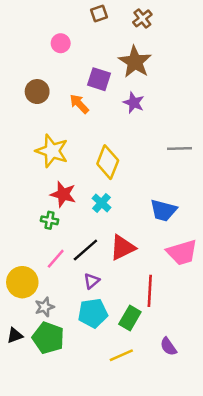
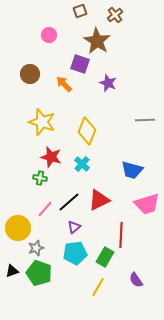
brown star: (135, 62) -> (97, 41), moved
yellow line: (121, 355) -> (98, 287), turned -36

